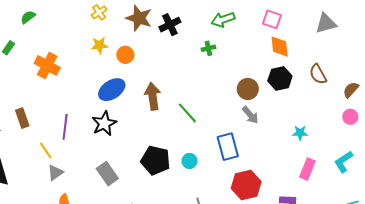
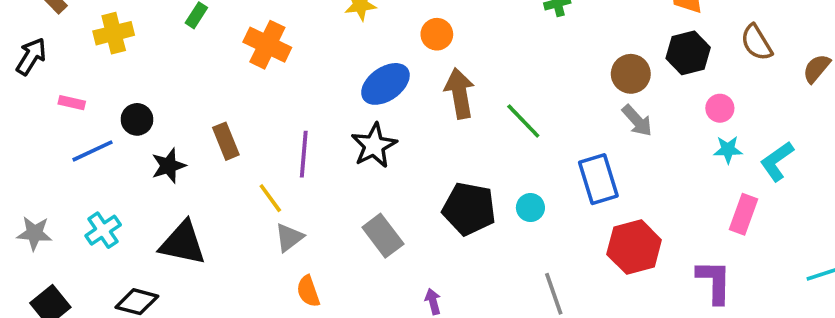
orange circle: (125, 55) -> (437, 34), moved
pink circle: (350, 117) -> (720, 108), moved
cyan L-shape: (344, 162) -> (777, 161), moved

